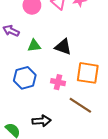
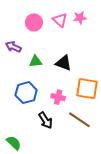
black arrow: (42, 121) -> (45, 120), moved, turned 60

